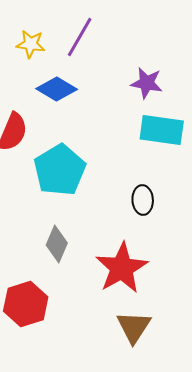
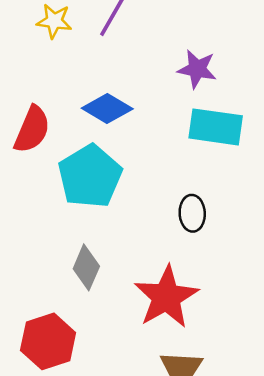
blue diamond: (57, 89) -> (107, 109), moved

